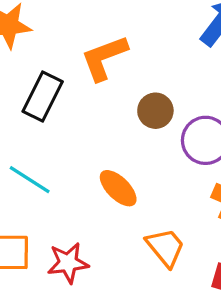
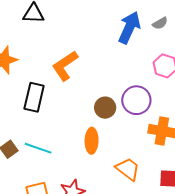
brown circle: (155, 111) -> (105, 108), moved
orange ellipse: (118, 188) -> (92, 141), turned 60

